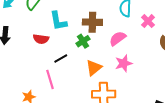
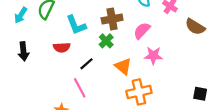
pink star: (124, 63) -> (153, 56), turned 30
orange triangle: (94, 68) -> (123, 66), turned -30

